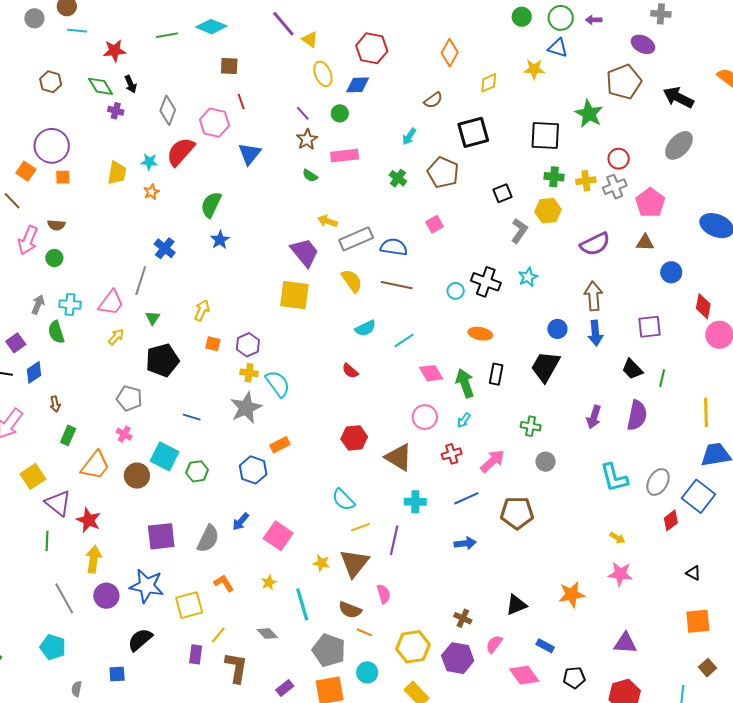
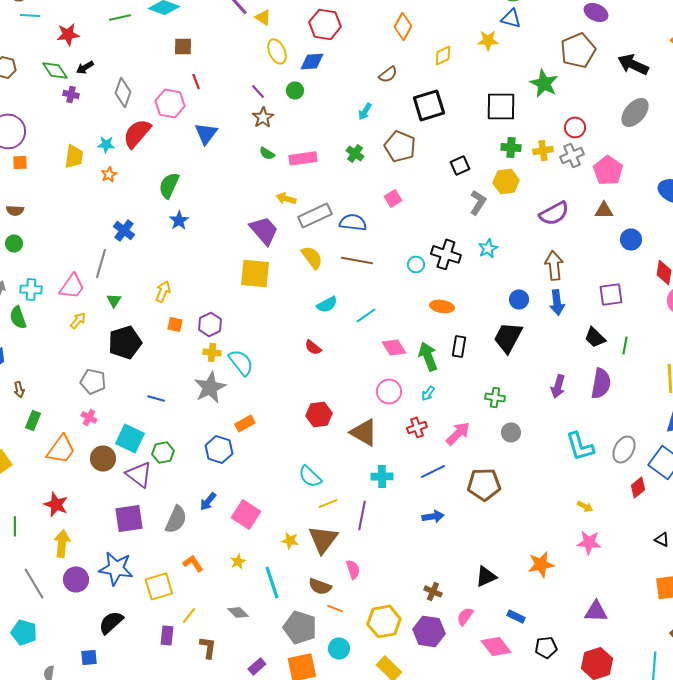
black arrow: (131, 84) -> (85, 67), turned 84
pink rectangle: (345, 156) -> (303, 158), moved
purple triangle: (58, 503) -> (139, 474), moved
brown L-shape: (236, 668) -> (208, 647), size x0.7

